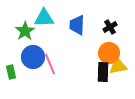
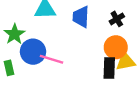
green star: (25, 31) -> (14, 34), moved
pink line: (50, 64) -> (52, 59), turned -50

